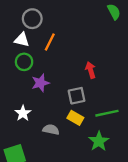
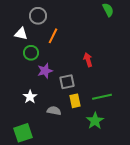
white triangle: (22, 40) -> (21, 34), moved
gray square: (77, 96) -> (67, 82), moved
yellow rectangle: (75, 118) -> (75, 101), turned 48

